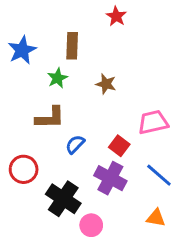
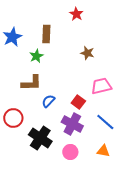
brown star: (106, 84) -> (87, 53), moved
pink circle: (91, 225) -> (70, 152), moved

